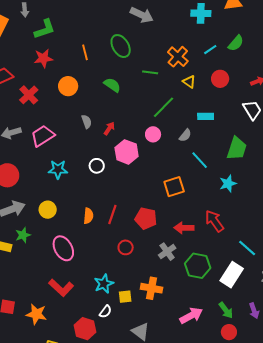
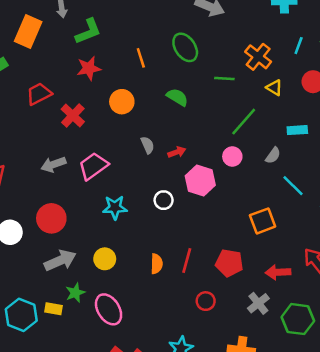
cyan line: (210, 50) -> (299, 46), turned -32
red arrow: (109, 128) -> (177, 152), turned 40
pink ellipse: (63, 248) -> (109, 309), moved

